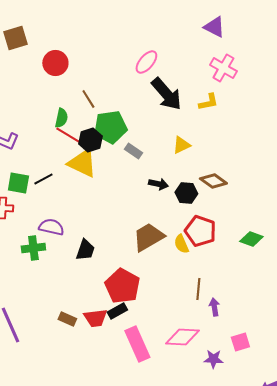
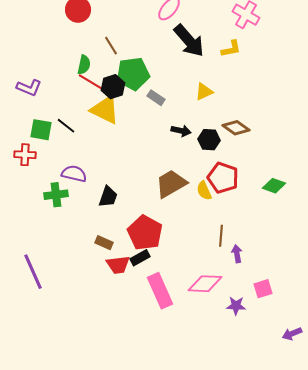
black line: (43, 179) -> (66, 126), turned 66
brown rectangle: (67, 319) -> (104, 243), moved

